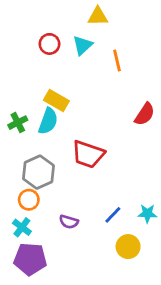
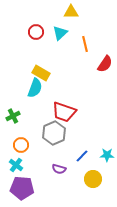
red semicircle: (145, 114) -> (105, 64), moved
green cross: (18, 123) -> (13, 116), moved
gray hexagon: (38, 172) -> (54, 133), moved
purple semicircle: (69, 222) -> (59, 169), moved

